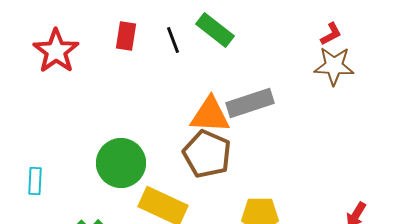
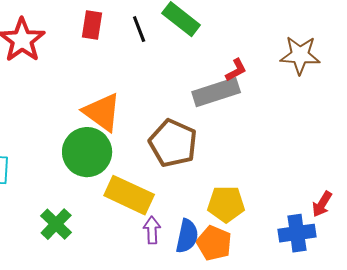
red L-shape: (331, 34) -> (236, 70), moved
orange triangle: (210, 115) -> (102, 112), moved, turned 33

